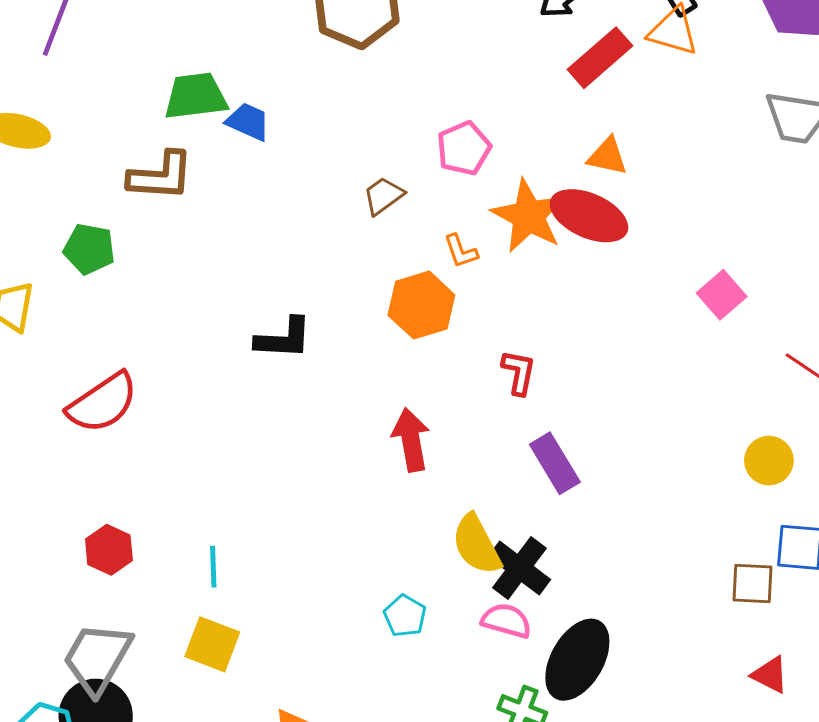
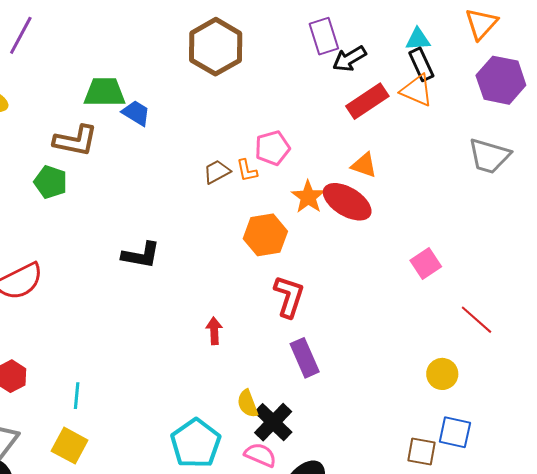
orange star: (528, 216) -> (308, 197), size x0.7
green pentagon: (89, 249) -> (51, 182), moved
orange L-shape: (461, 251) -> (247, 170), moved
orange hexagon: (421, 305) -> (265, 235), moved
red L-shape: (519, 372) -> (289, 296), size x1.4
red arrow: (411, 440) -> (214, 331), size x0.7
yellow semicircle: (477, 545) -> (248, 404), size x0.7
cyan pentagon: (405, 616) -> (196, 443), size x1.8

